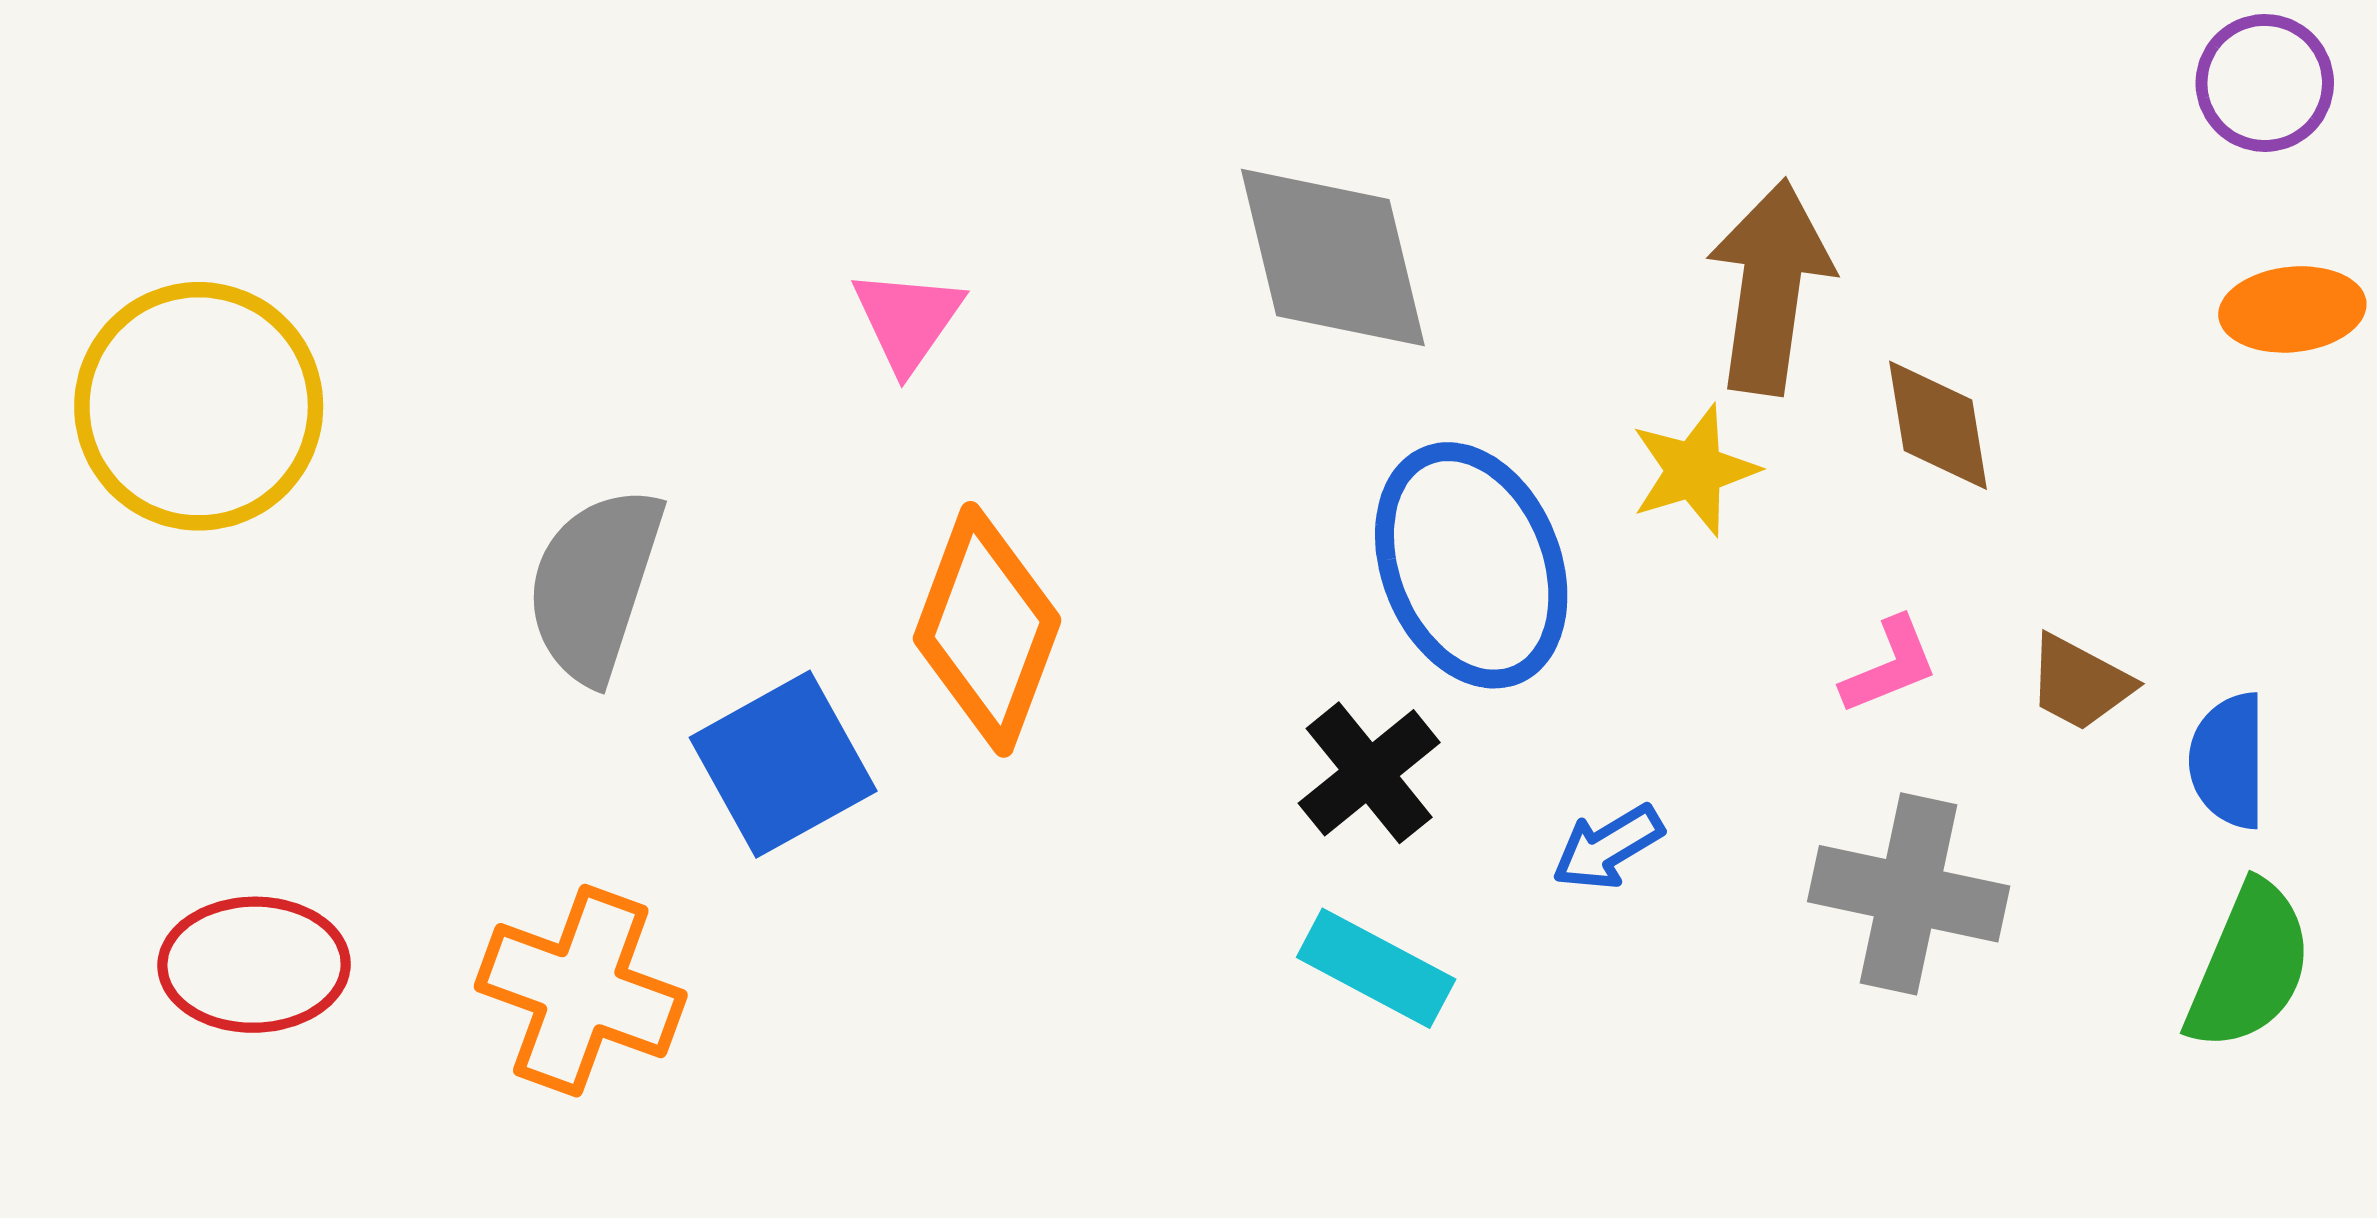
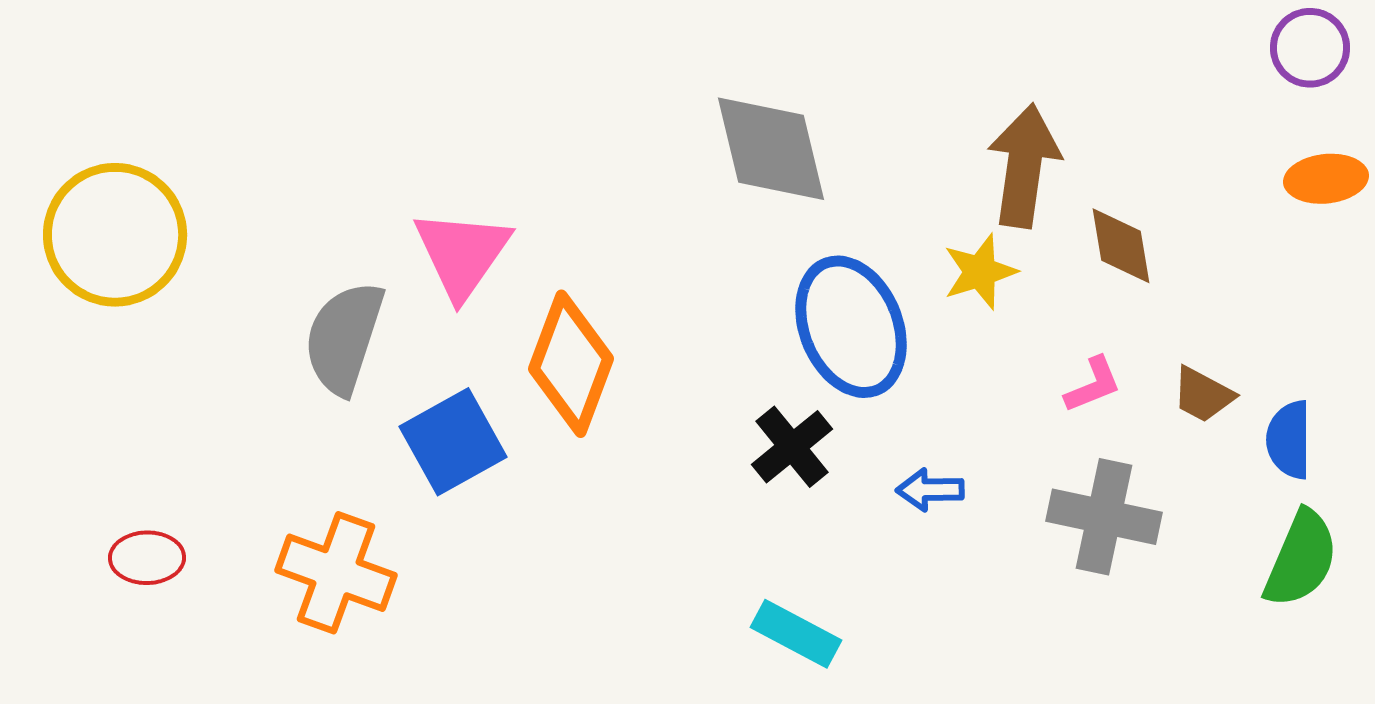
pink triangle: (908, 320) -> (462, 254), moved, size x1.5
blue arrow: (1608, 847) -> (930, 490), turned 30
red ellipse: (254, 965) -> (147, 558), size x0.7
cyan rectangle: (1376, 968) -> (796, 634), moved

